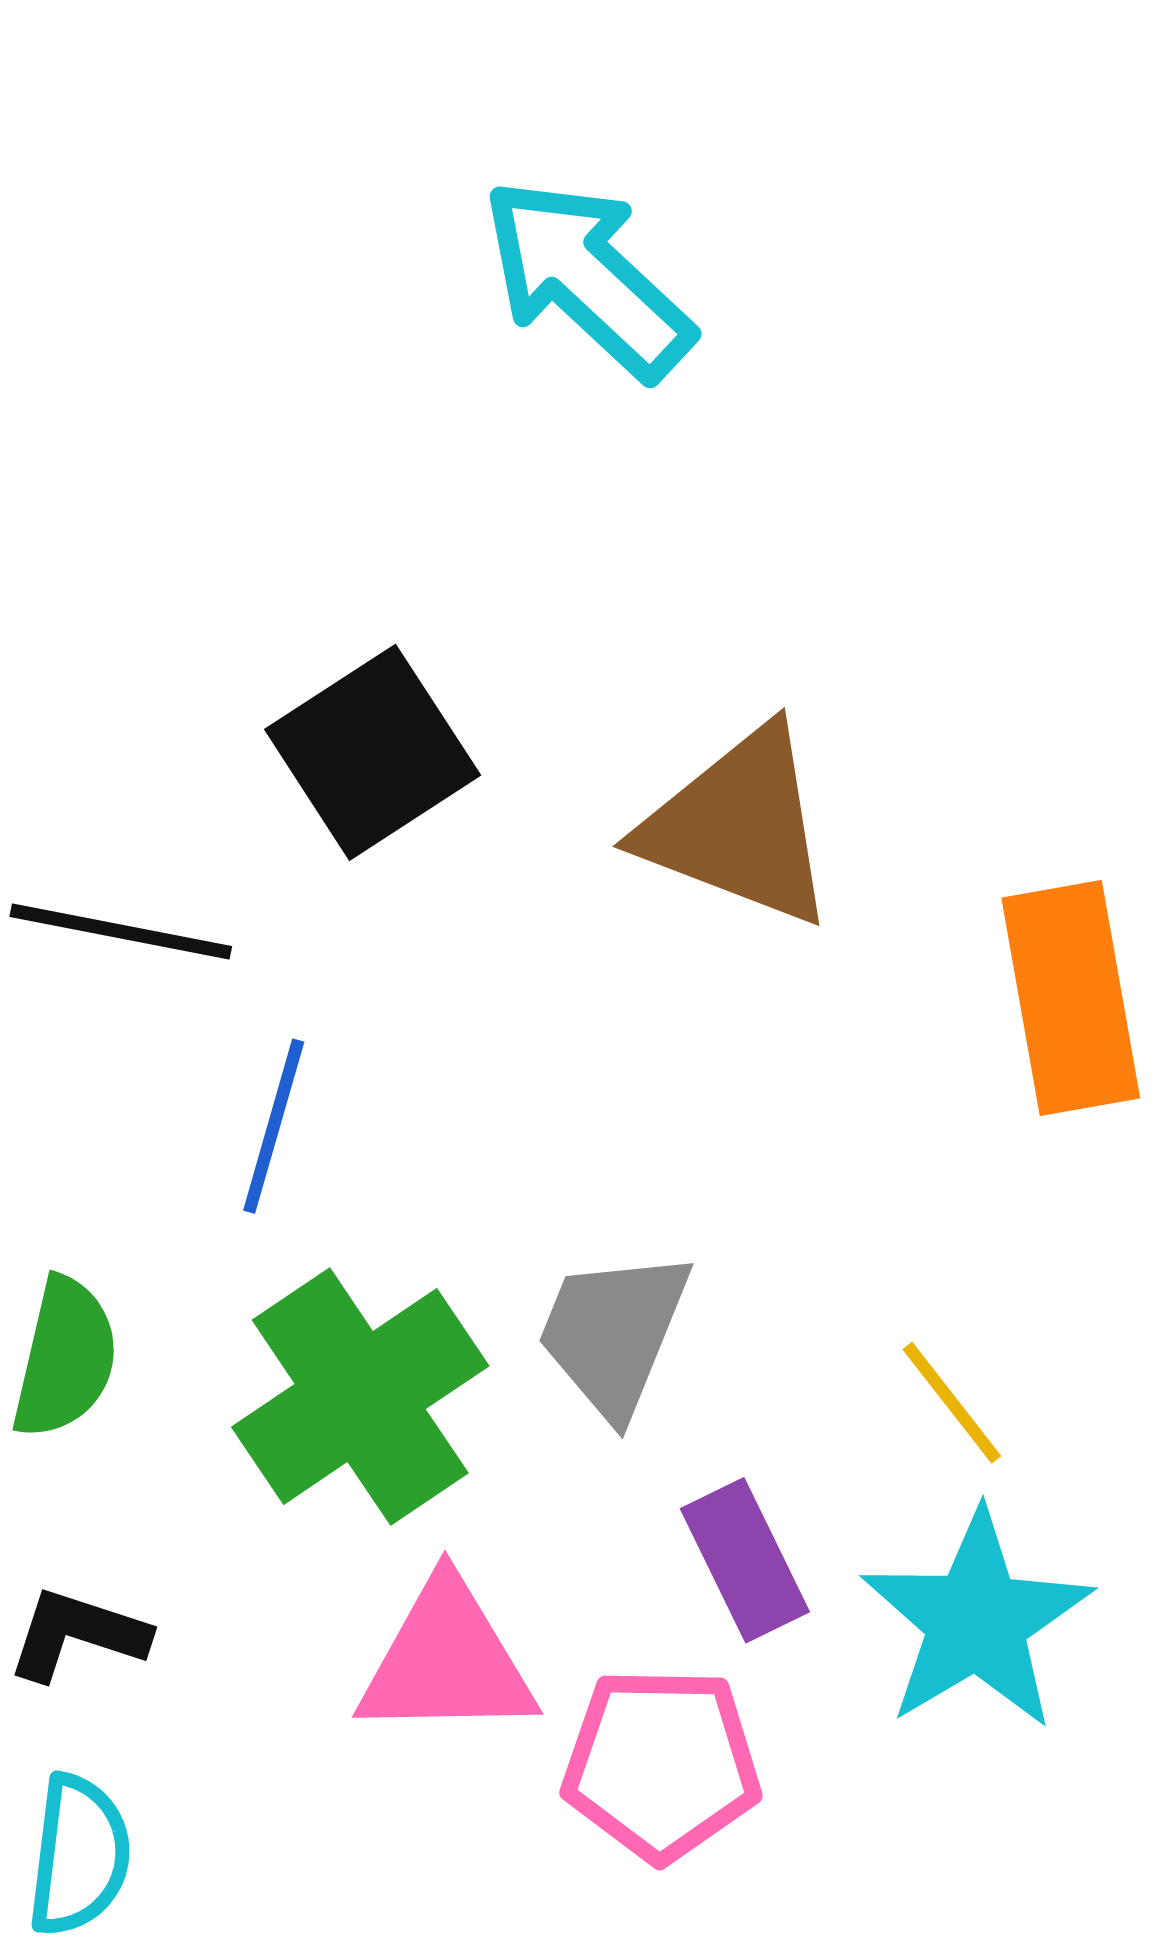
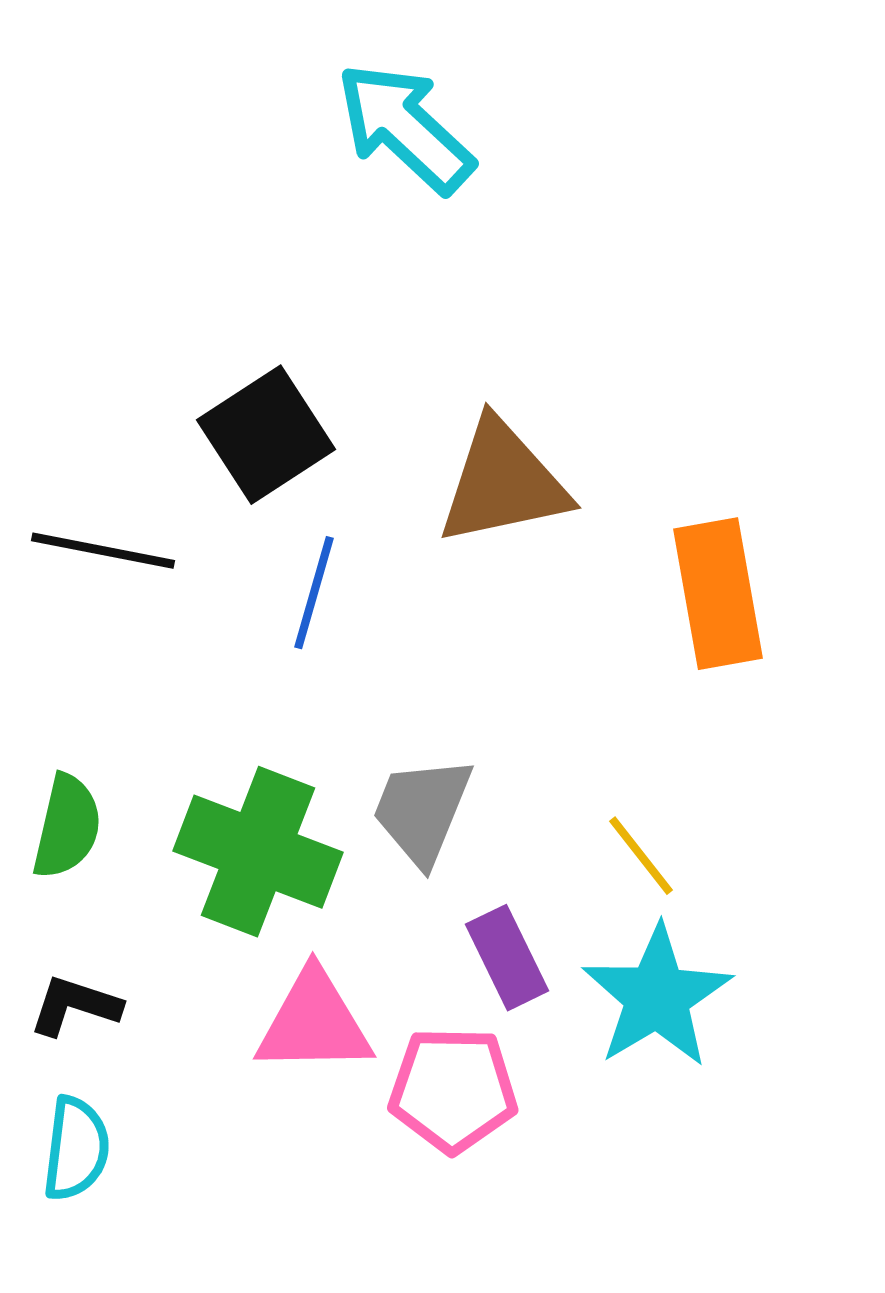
brown triangle: (739, 826) -> (503, 483), turned -33
blue line: (274, 1126) -> (314, 593), moved
green cross: (360, 1396) -> (258, 852), turned -35

